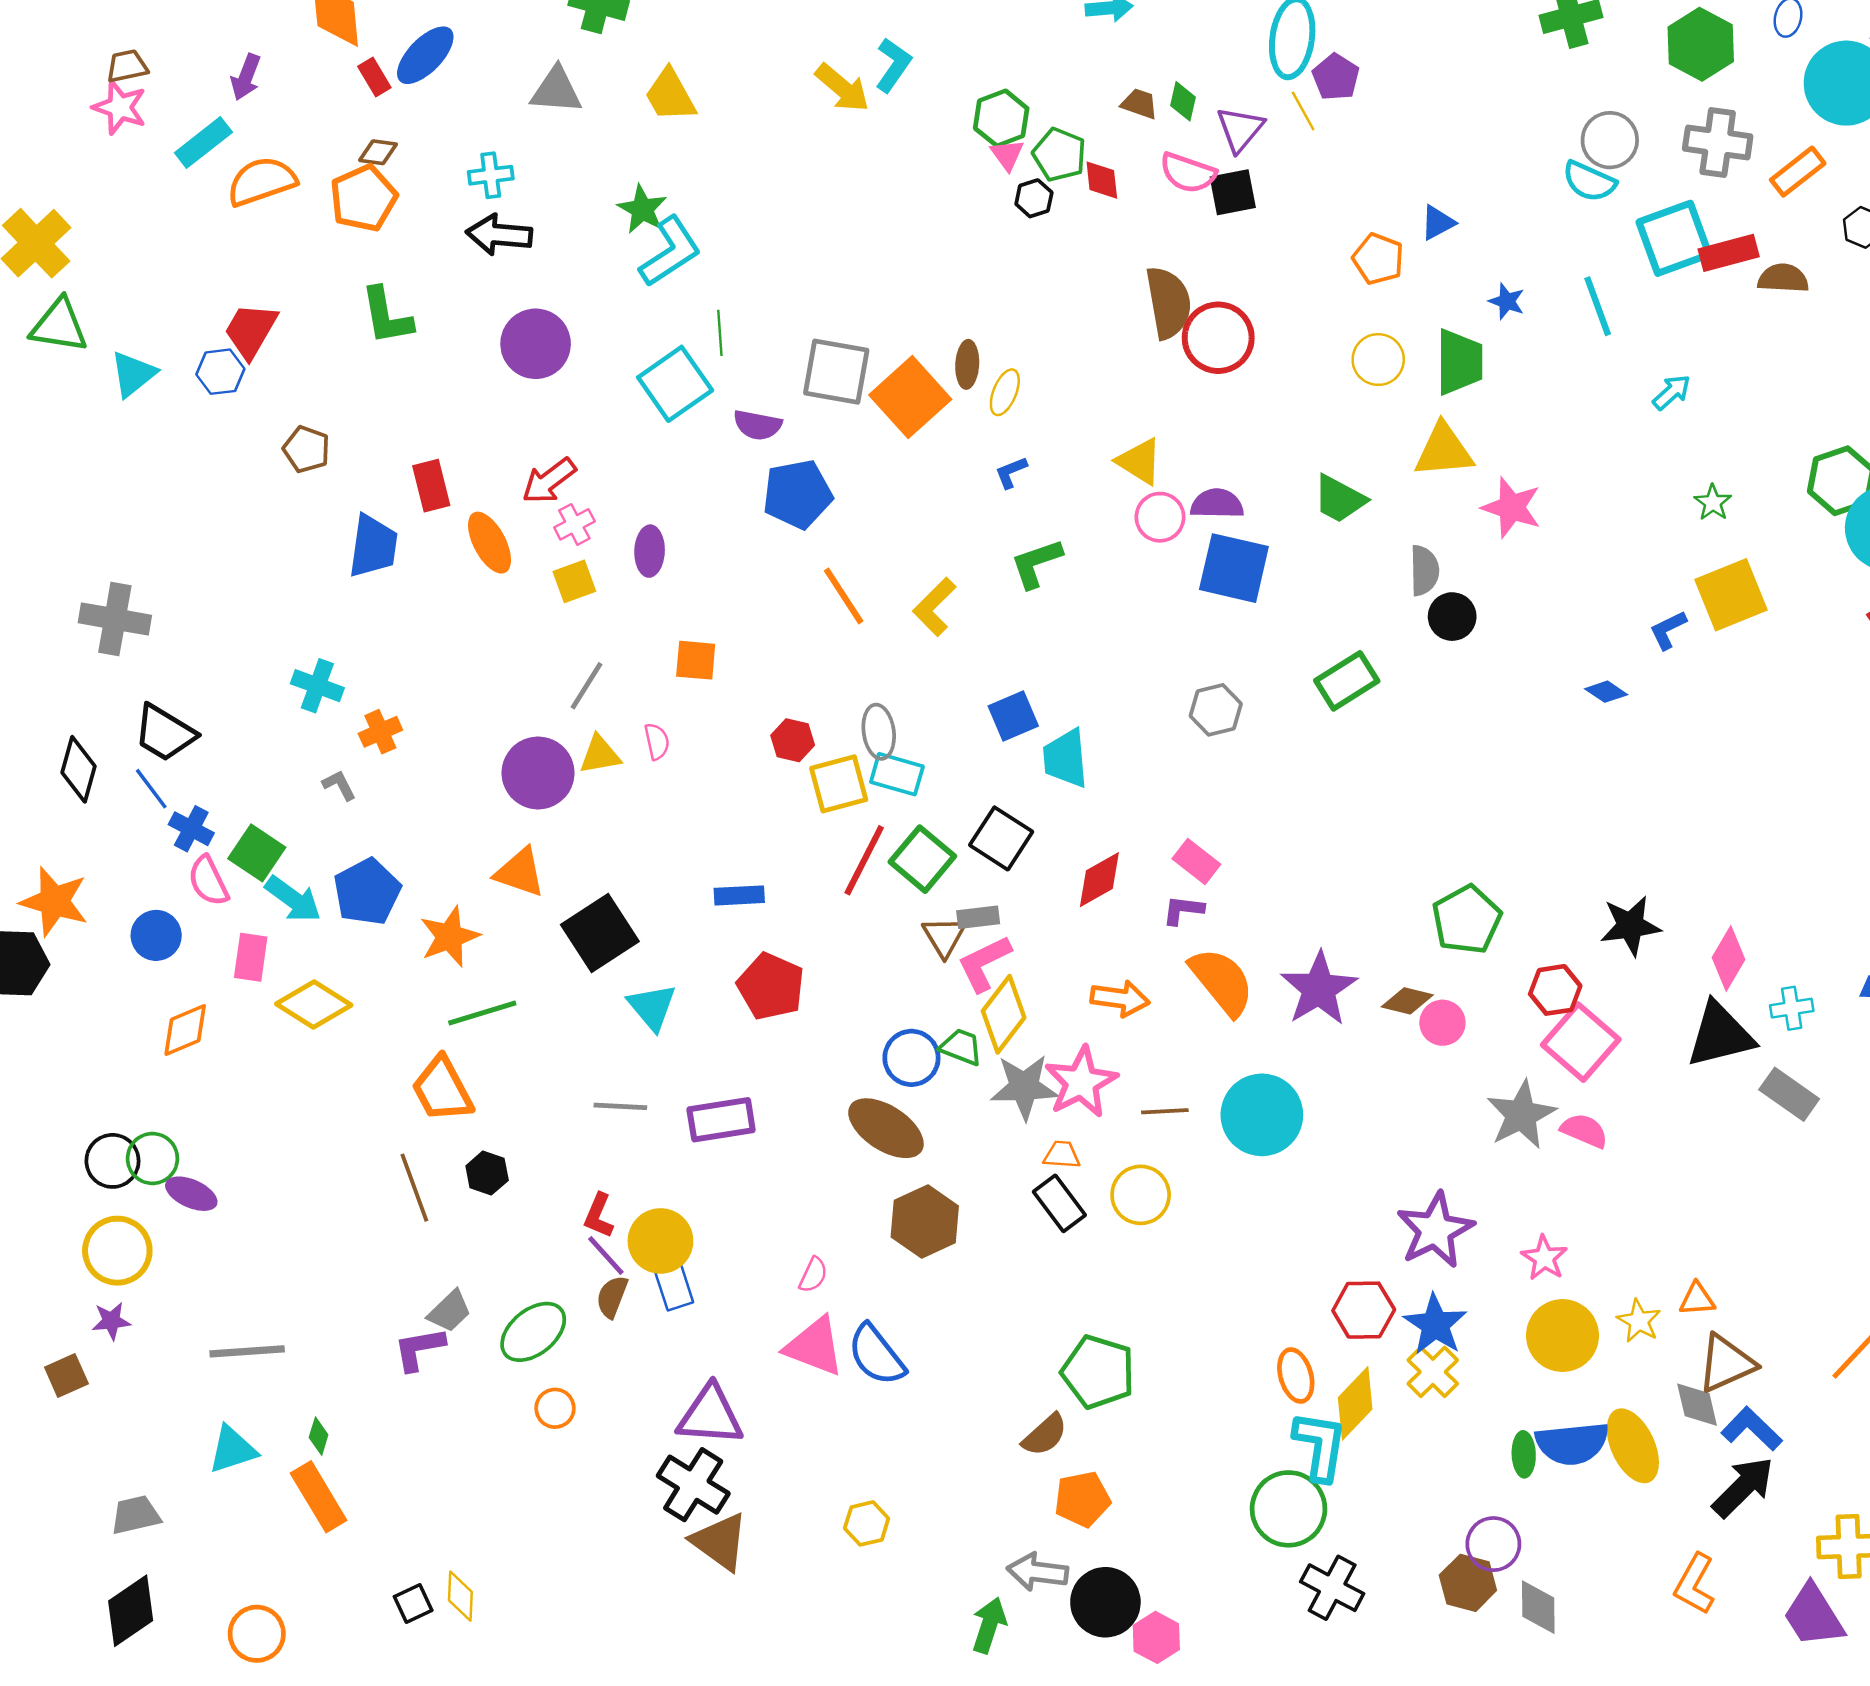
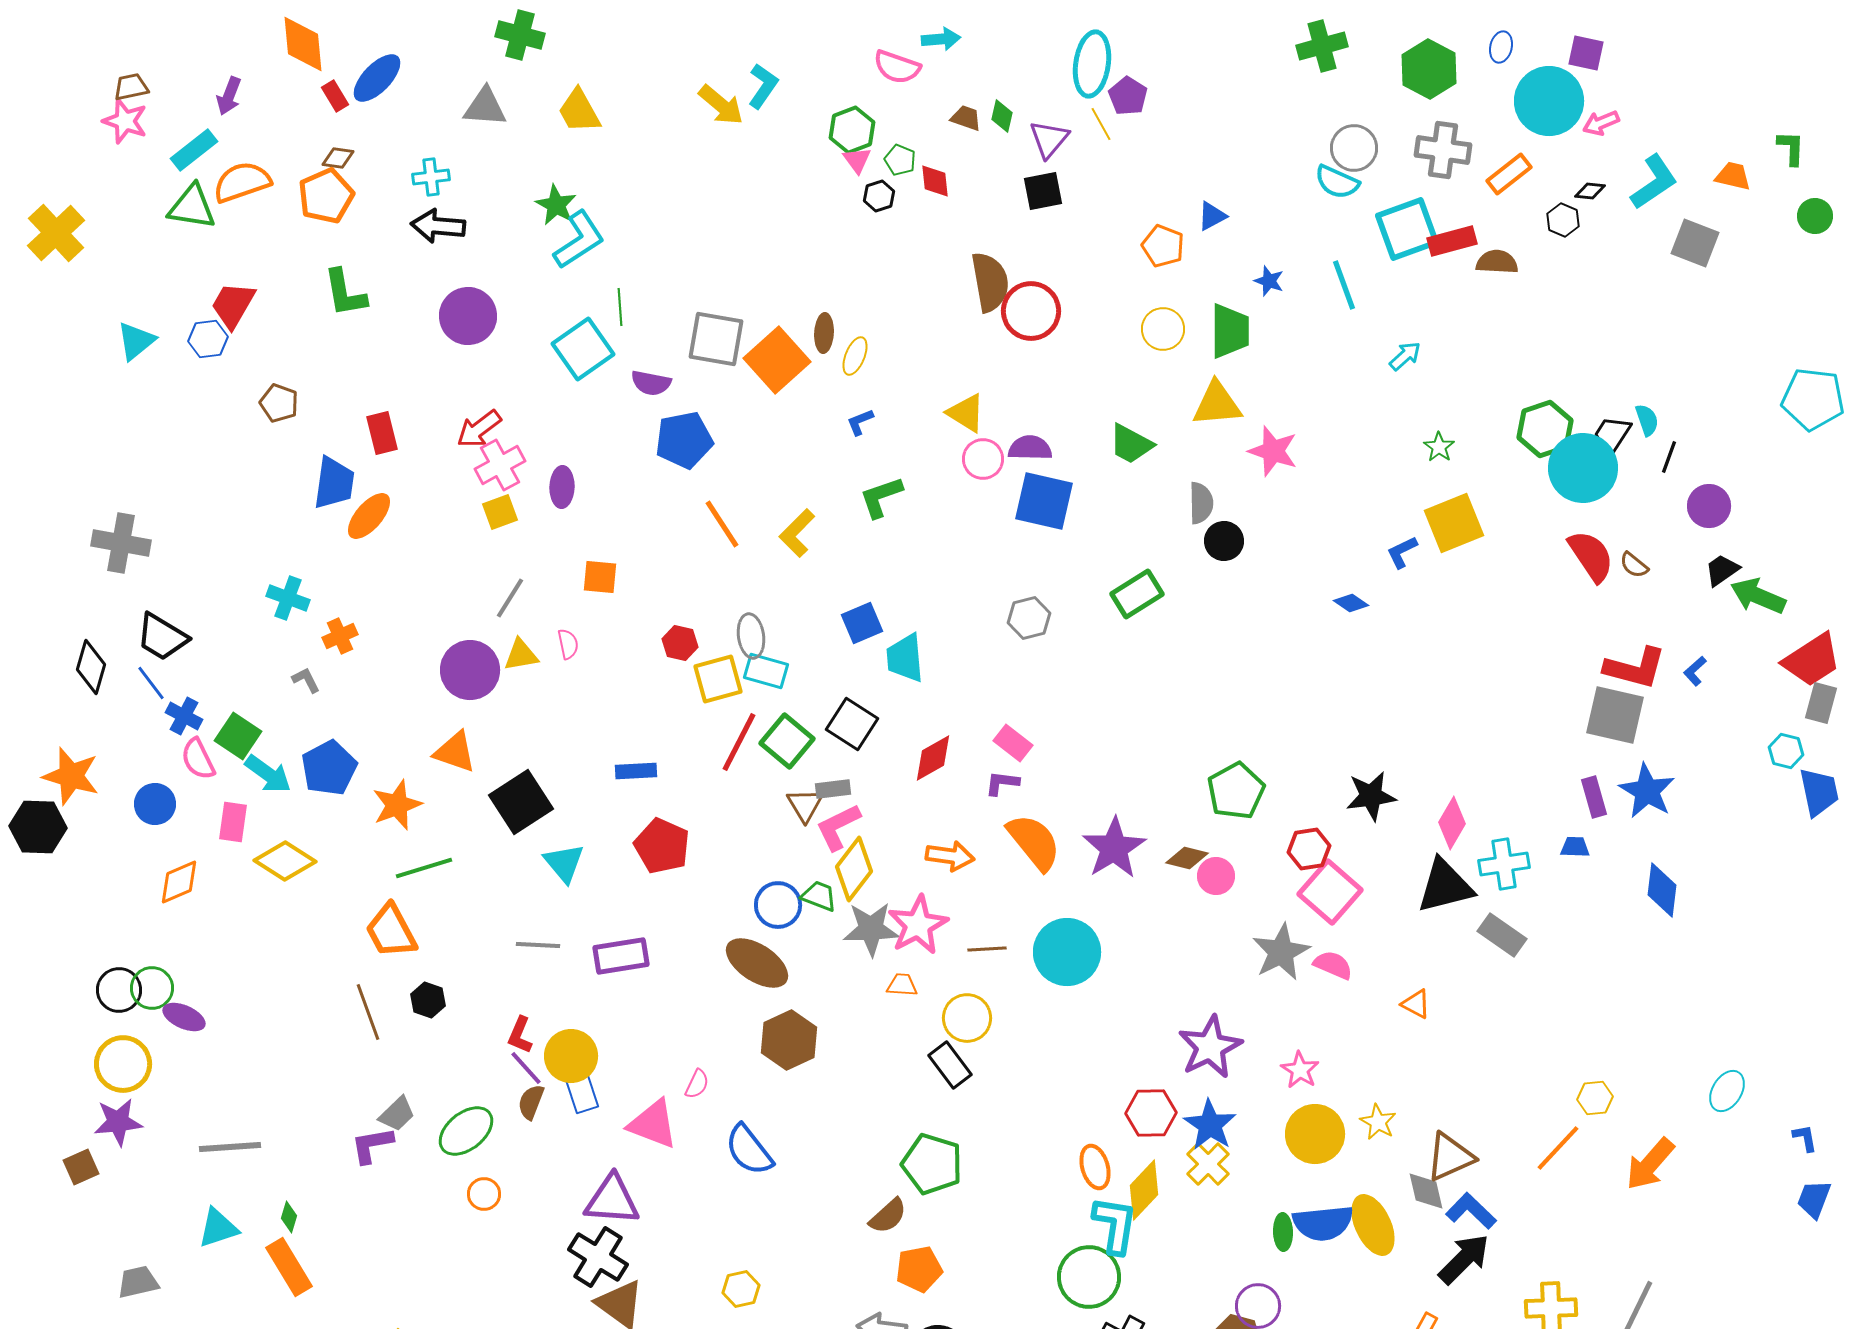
green pentagon: (1059, 155) -> (900, 160), size x0.7
pink semicircle: (1188, 173) -> (897, 67), moved
green triangle: (59, 326) -> (192, 207), moved
pink cross: (574, 524) -> (500, 465), size x1.5
orange ellipse: (490, 543) -> (369, 516), moved, turned 69
cyan cross: (1792, 1008) -> (1504, 864), size x1.4
black rectangle: (1059, 1203) -> (950, 1065), moved
orange triangle: (1697, 1299) -> (1416, 1004), moved, turned 32
purple star: (111, 1321) -> (118, 1122), size x1.5
pink triangle: (814, 1346) -> (653, 1124), moved

